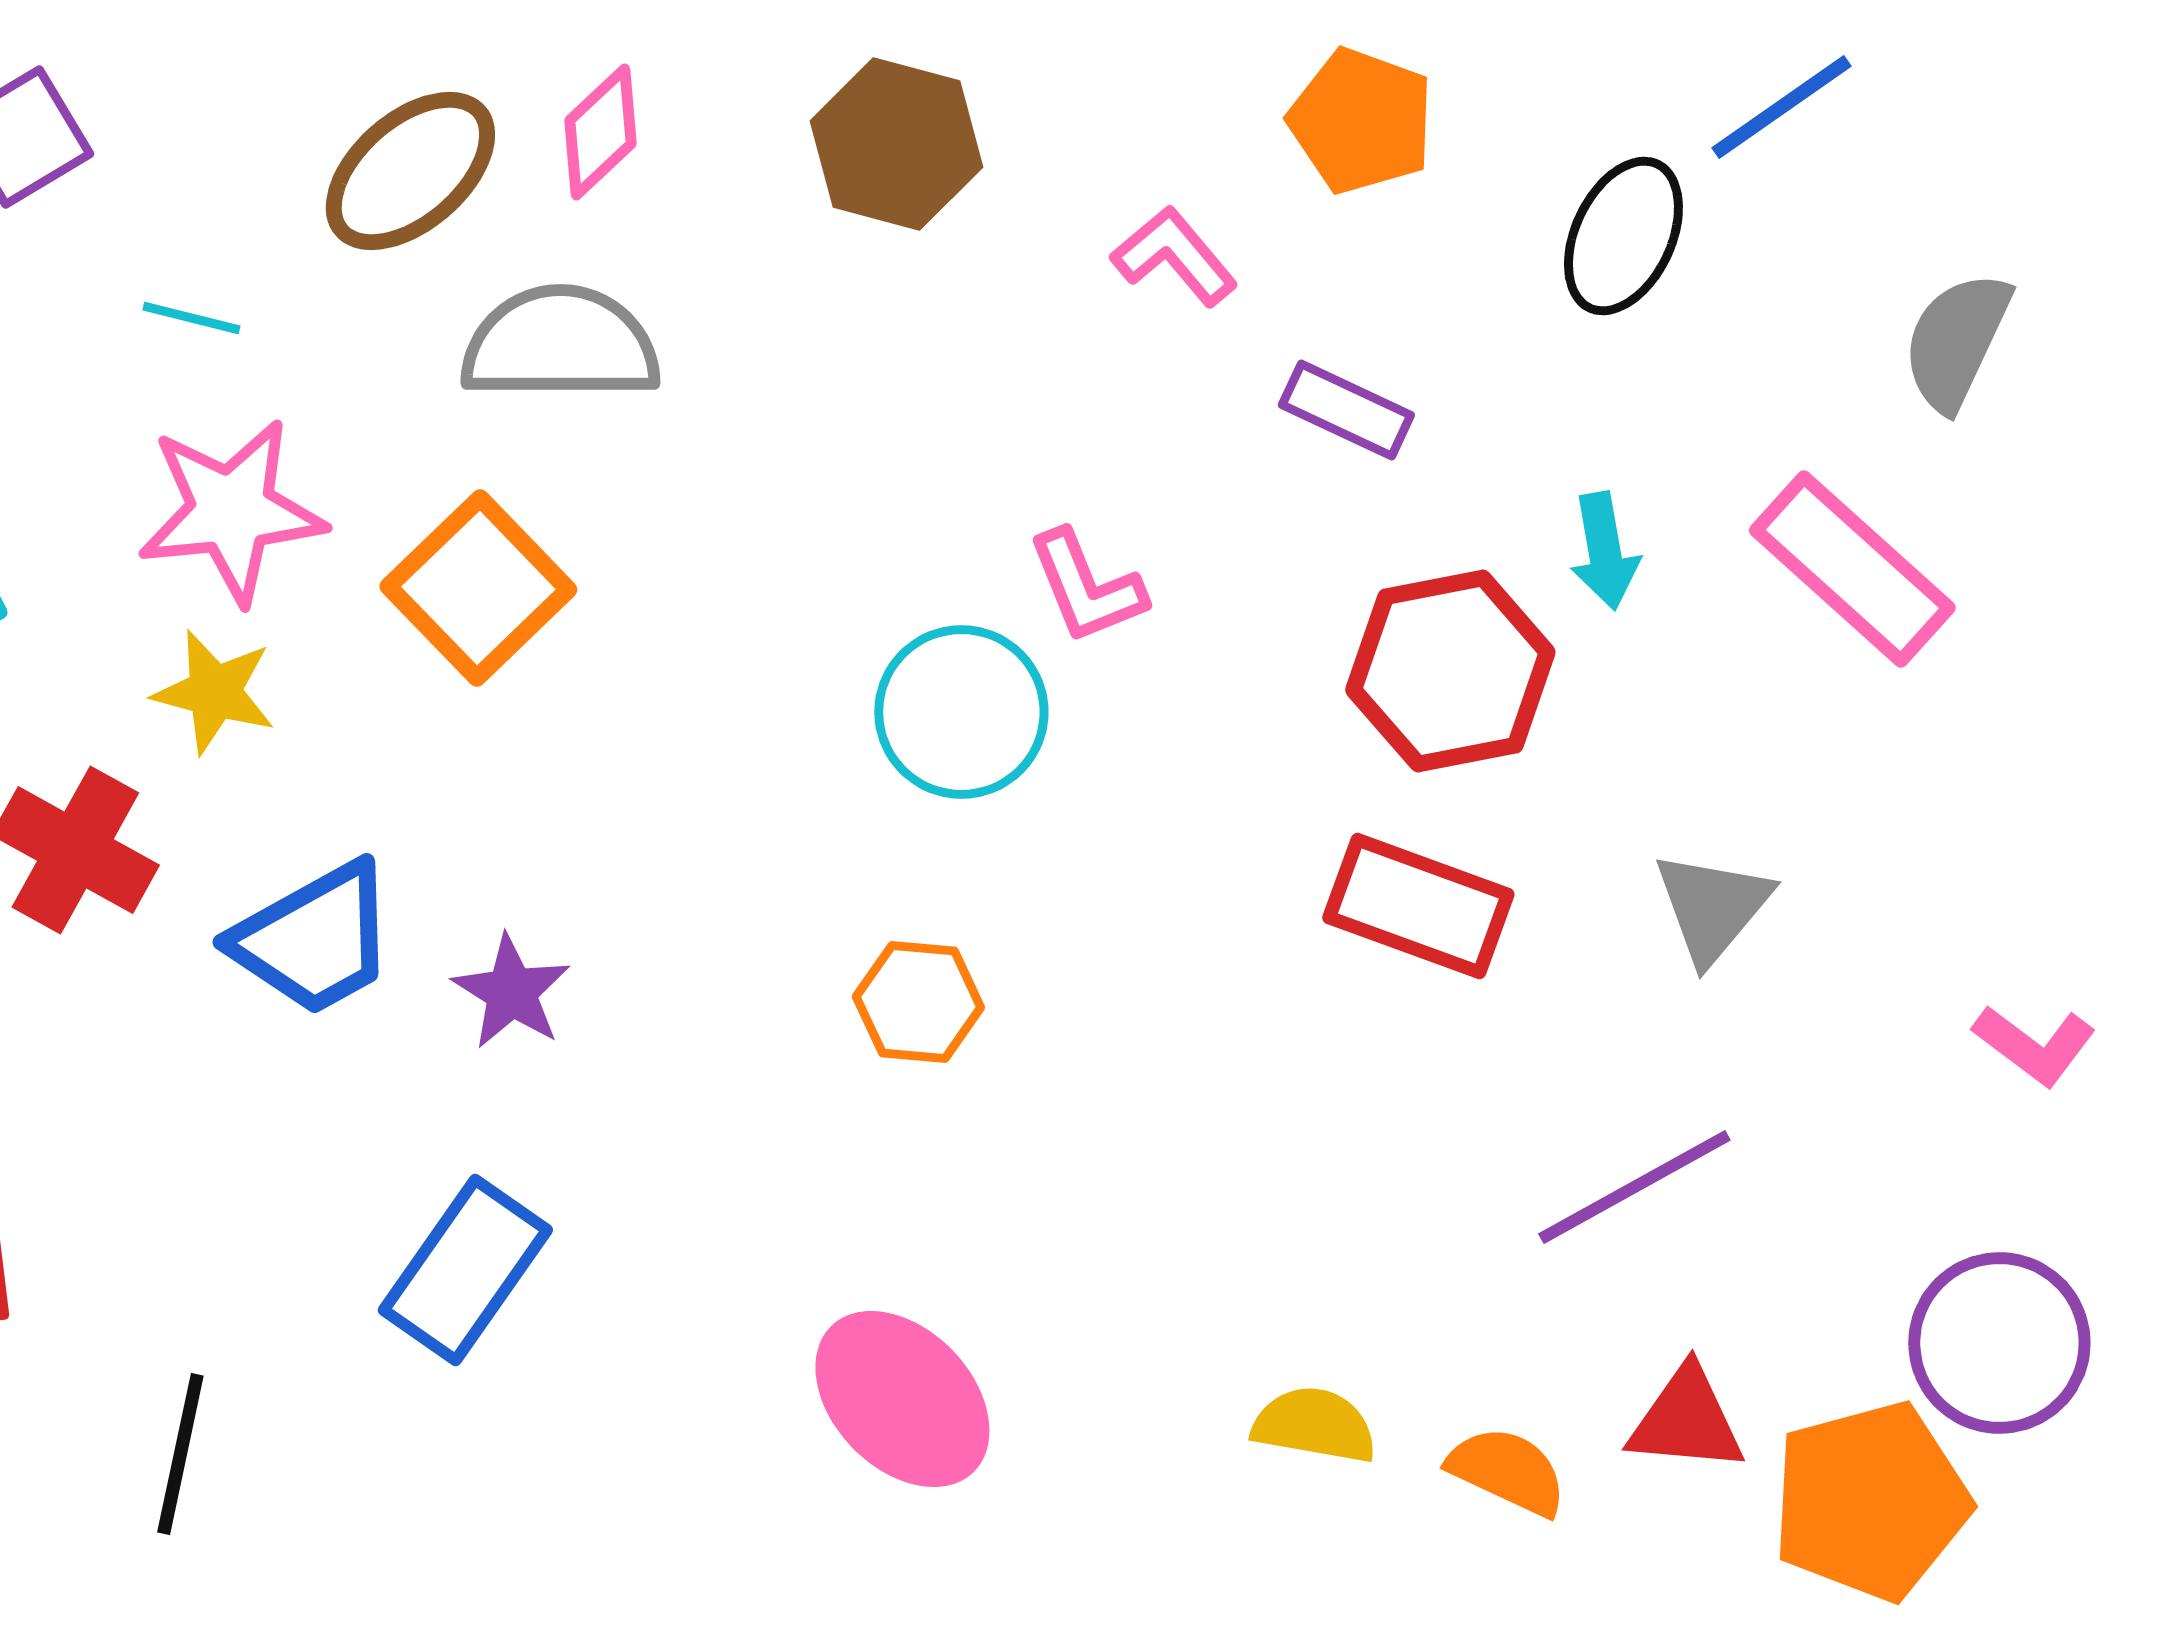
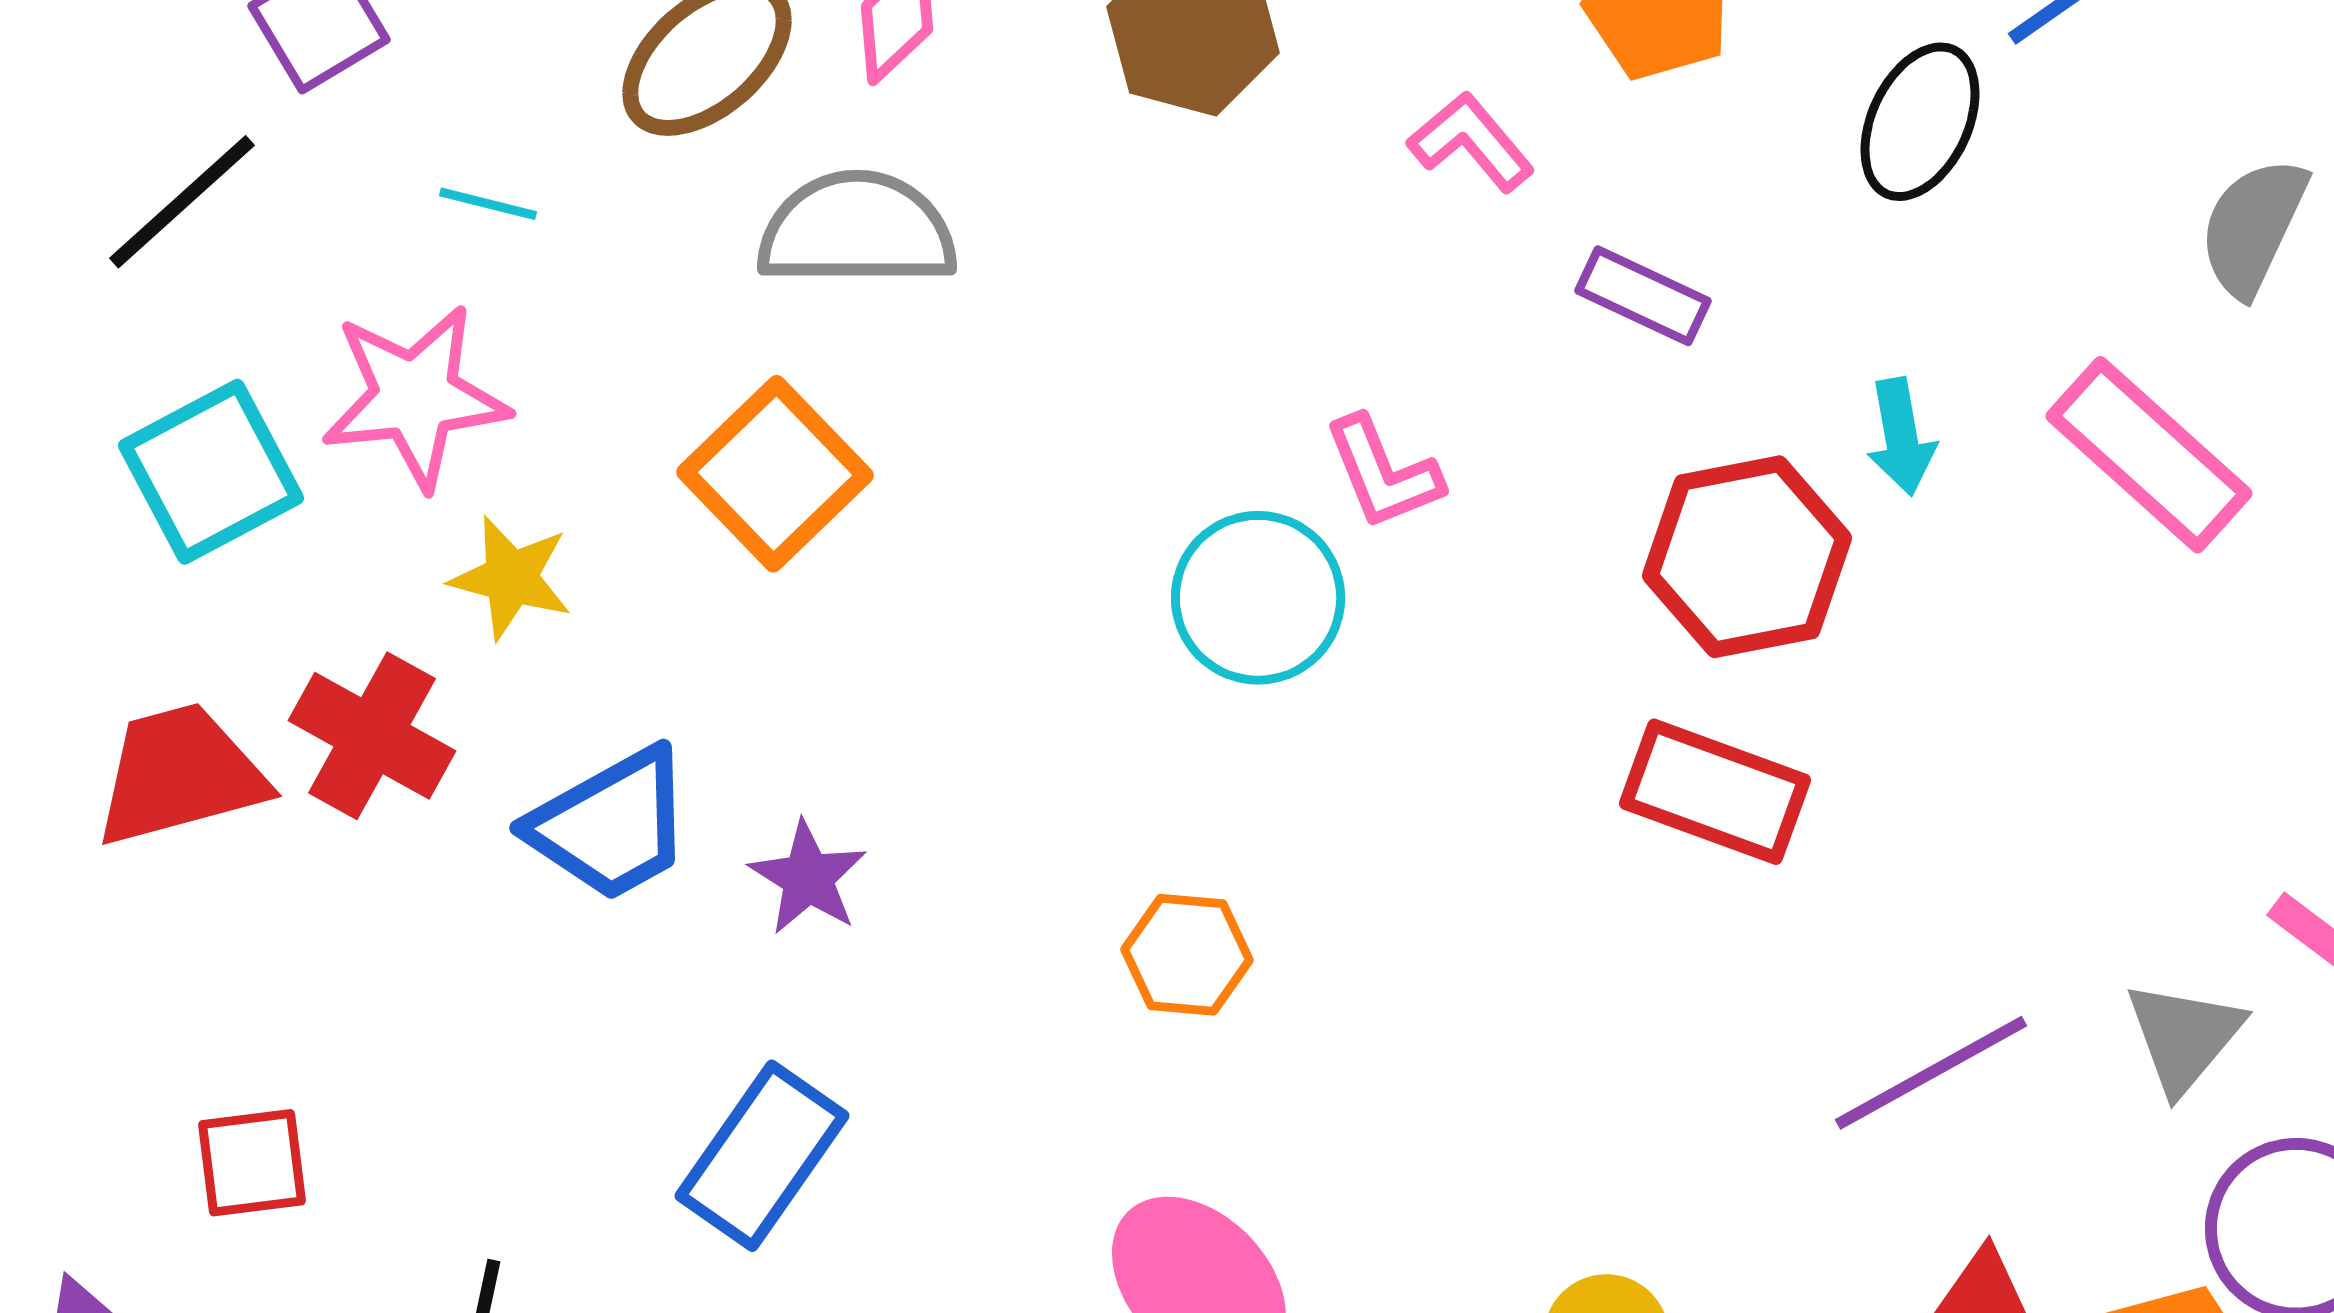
pink star: (231, 511) -> (415, 397), moved
gray triangle: (1712, 907) -> (2184, 1037), moved
orange hexagon: (918, 1002) -> (1187, 955), moved

